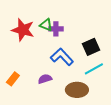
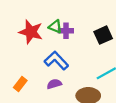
black square: (91, 47) -> (103, 35), moved
blue L-shape: (62, 57) -> (56, 61), moved

